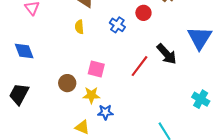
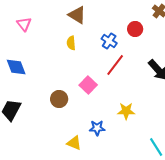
red line: (139, 66) -> (115, 65), moved
pink square: (96, 69) -> (88, 85), turned 30
yellow star: (91, 95) -> (126, 111), moved

